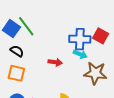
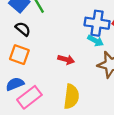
red arrow: (55, 62) -> (66, 60), moved

